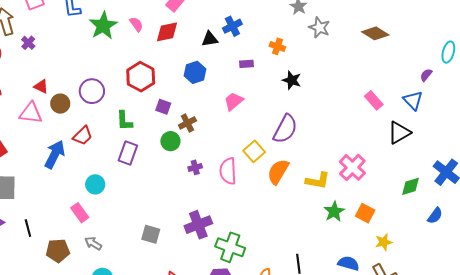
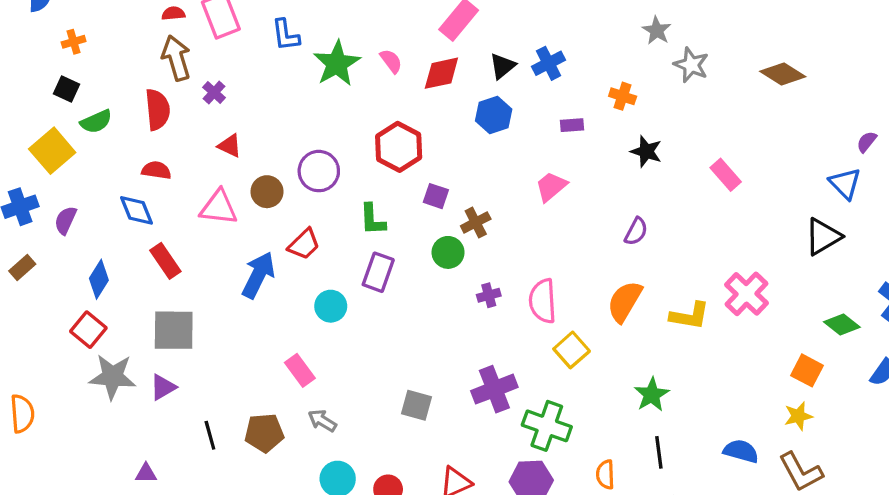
black triangle: (210, 39) -> (502, 66), moved, turned -30
blue hexagon: (195, 72) -> (494, 115), moved
red triangle: (41, 87) -> (230, 146), moved
pink rectangle: (374, 100) -> (726, 175), moved
purple semicircle: (285, 129) -> (636, 231), size x0.6
yellow square: (254, 151) -> (572, 350), moved
cyan circle: (95, 184) -> (331, 306), moved
green diamond: (410, 186) -> (842, 324), turned 55
green star: (334, 212) -> (652, 395), moved
orange square: (365, 213) -> (807, 370), moved
black line: (28, 228) -> (210, 435), moved

